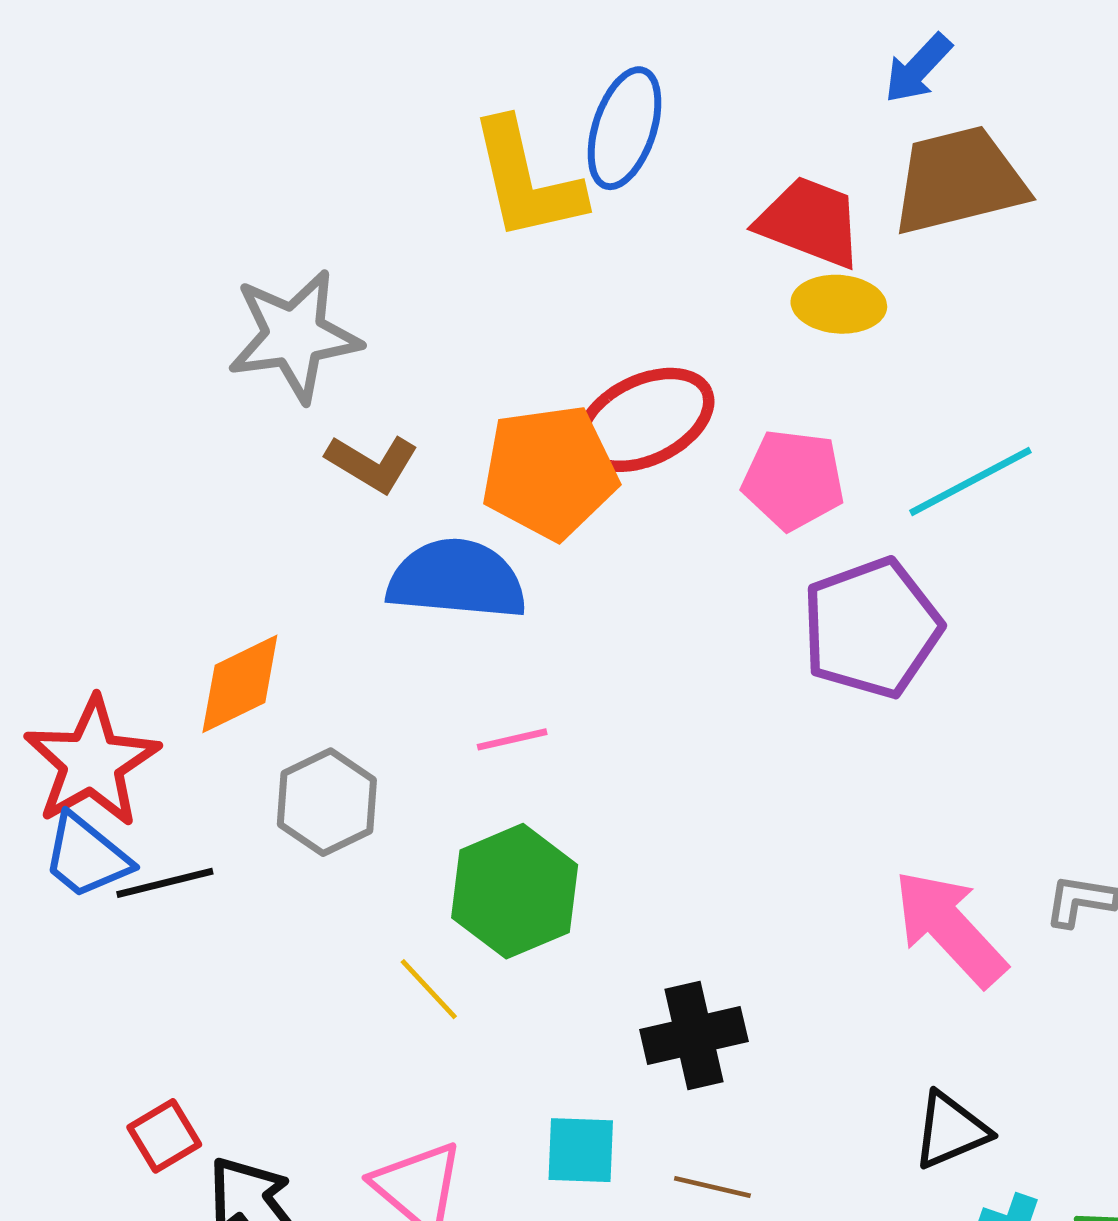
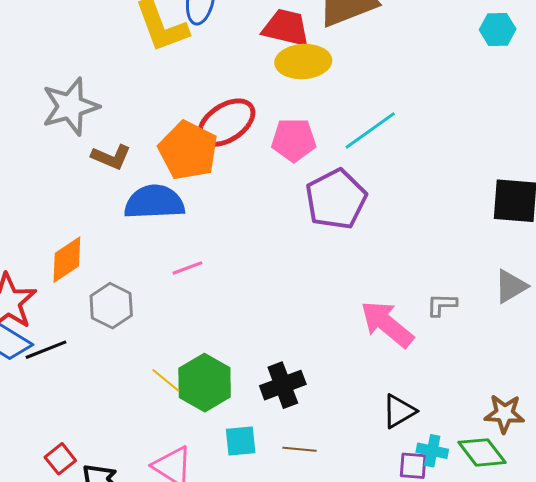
yellow ellipse: (839, 304) -> (303, 62), size x1.4
orange pentagon: (549, 472) -> (188, 151), turned -30
green hexagon: (515, 891) -> (205, 383), moved

